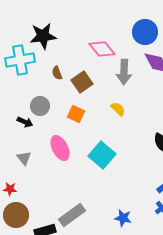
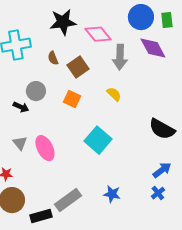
black star: (43, 36) -> (63, 22), moved
pink ellipse: (60, 148) -> (45, 148), moved
blue star: (123, 218) -> (112, 194), moved

